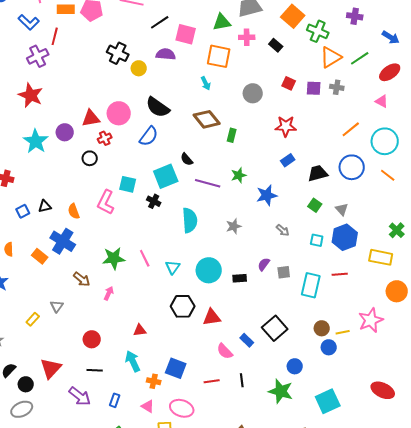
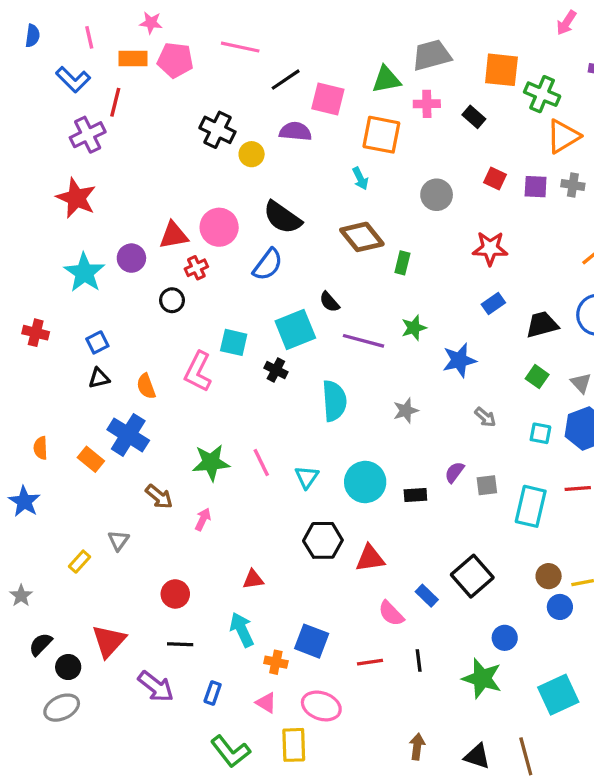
orange square: (293, 16) -> (501, 70), turned -35
blue square: (23, 211) -> (97, 342), moved

